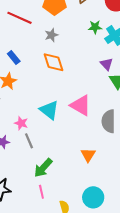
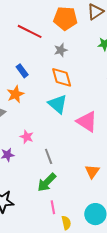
cyan triangle: (49, 110) -> (58, 104), moved
gray line: (29, 141) -> (49, 156), moved
pink line: (41, 192) -> (53, 207), moved

